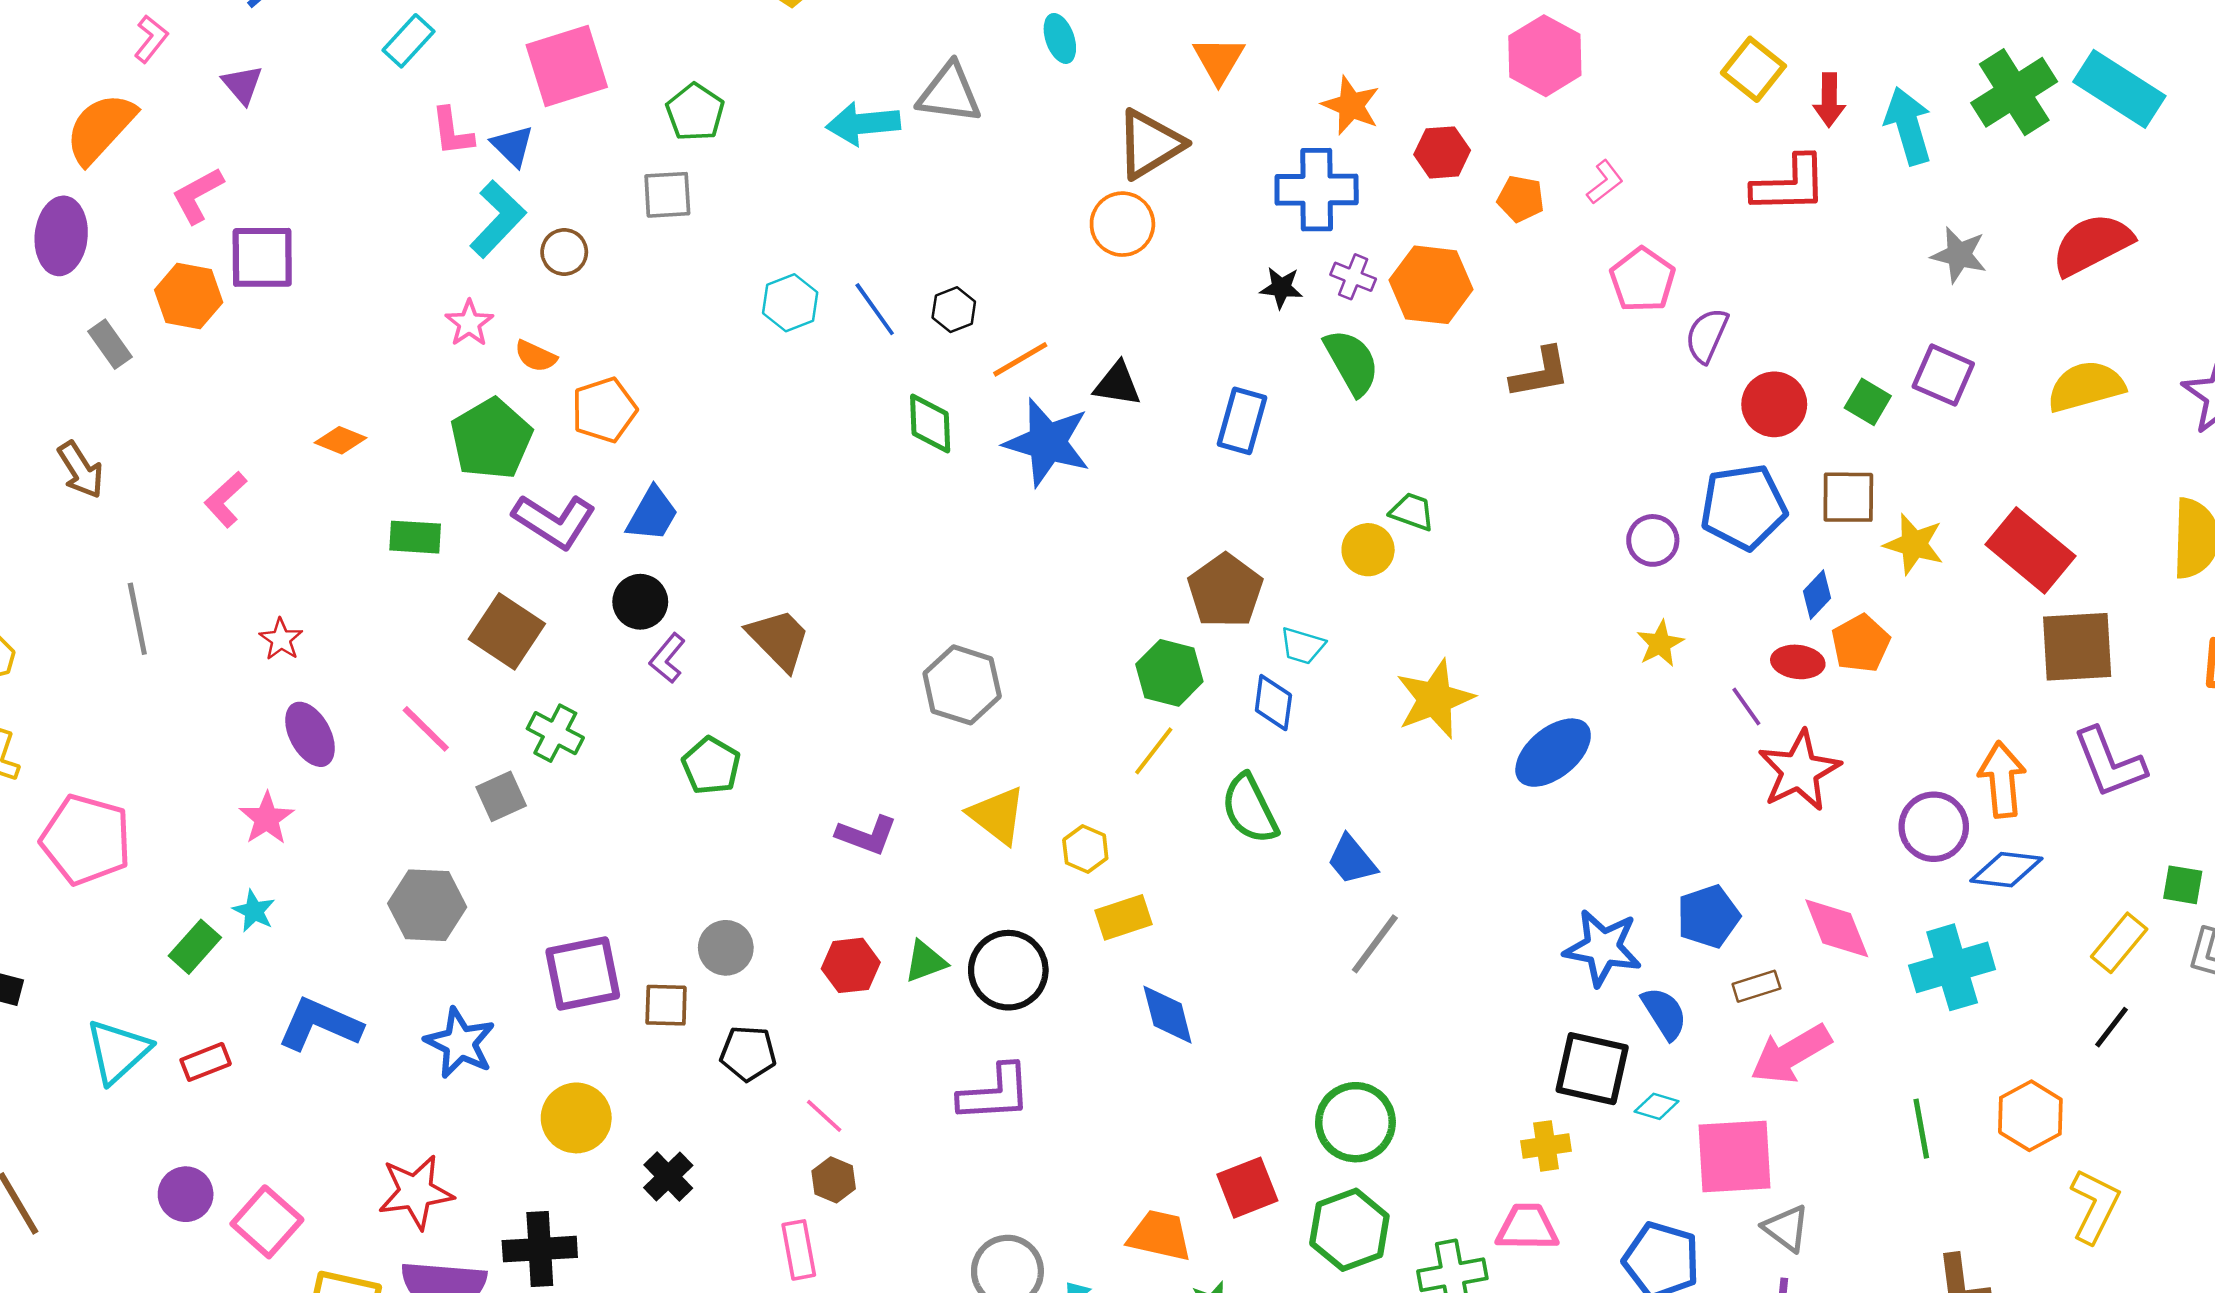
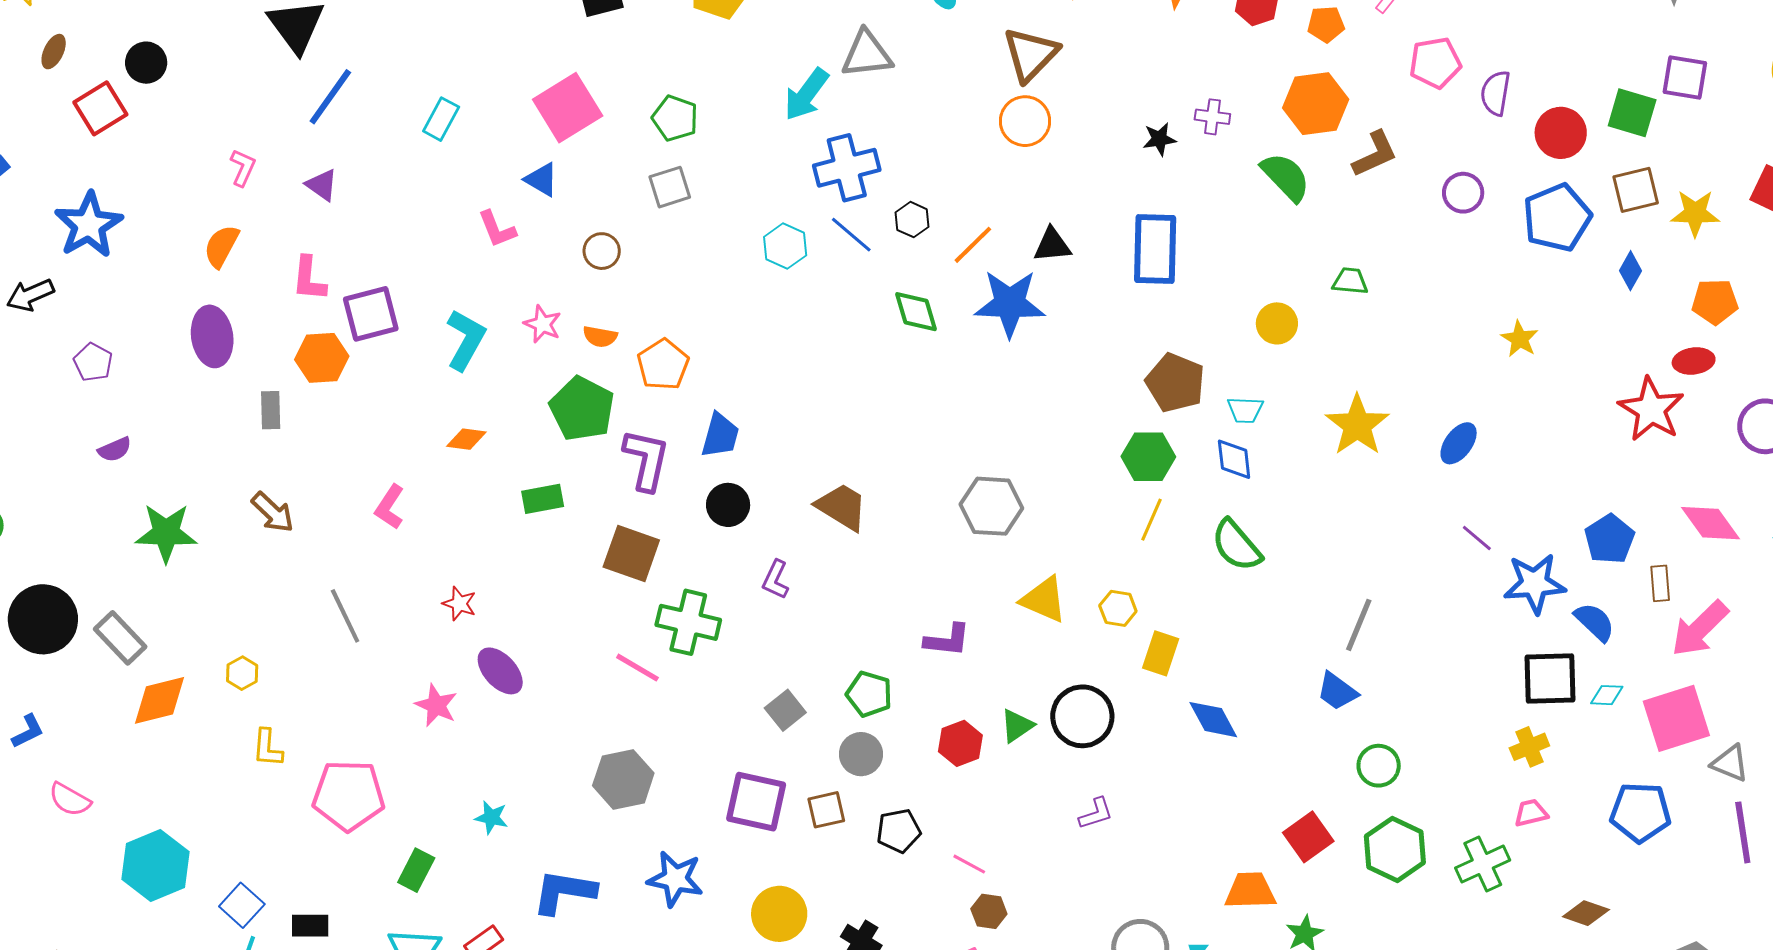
cyan arrow: (863, 124) -> (806, 94), turned -34
orange semicircle: (100, 128) -> (221, 246), size x0.7
pink L-shape: (452, 132) -> (497, 229), moved
blue cross: (1317, 190) -> (847, 168), moved
pink L-shape: (198, 195) -> (309, 279), turned -42
cyan L-shape: (498, 219) -> (466, 340), moved
pink pentagon: (1642, 280) -> (1435, 63), turned -30
orange hexagon: (1431, 285) -> (1316, 104), moved
gray rectangle: (110, 344) -> (271, 410), turned 48
green semicircle: (1352, 362) -> (1286, 177), moved
green square: (1868, 402) -> (1632, 113), size x1.4
blue rectangle: (1242, 421) -> (1155, 249), size x1.4
green trapezoid: (1412, 512) -> (1350, 281), moved
purple L-shape: (554, 521) -> (646, 460), turned -96
purple circle: (1653, 540) -> (1463, 193), moved
orange pentagon: (1861, 643) -> (1715, 302), moved, turned -30
purple L-shape: (667, 658) -> (776, 580), moved
red ellipse: (1798, 662) -> (1694, 361), moved
purple line: (1746, 706) -> (1477, 538), moved
pink line: (426, 729) -> (637, 668), moved
green cross: (555, 733) -> (688, 622), size x1.4
blue ellipse: (1553, 753) -> (1459, 443), size x0.7
green pentagon: (711, 766) -> (869, 694), moved
gray square: (501, 796) -> (785, 710), moved
pink star: (267, 818) -> (436, 705), moved
blue trapezoid: (1352, 860) -> (1337, 691), moved
yellow rectangle: (1124, 917) -> (1161, 653), turned -39
green rectangle: (195, 947) -> (416, 870), moved
purple square: (583, 973) -> (756, 802), turned 38
brown rectangle: (1756, 986) -> (1660, 583), turned -63
purple L-shape: (995, 1093) -> (1096, 813), size x0.6
green circle: (1355, 1122) -> (1379, 766), size x0.7
pink trapezoid: (1527, 1227) -> (1531, 813), size x0.7

